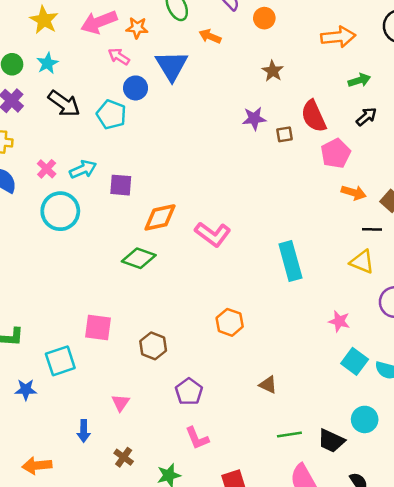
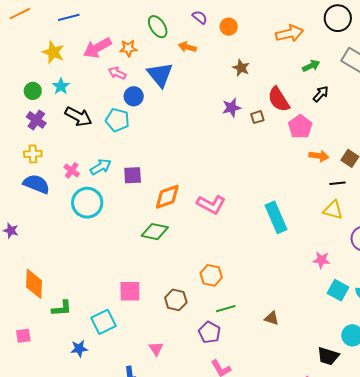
orange hexagon: (230, 322) -> (211, 275), moved
green line: (289, 434) -> (226, 309), moved

